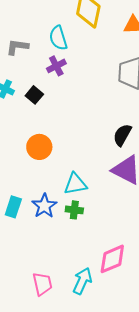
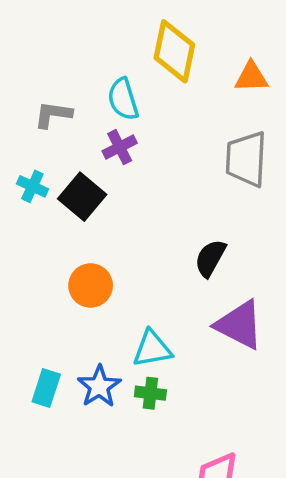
black square: (34, 95) -> (82, 197), size x1.5
black semicircle: (122, 135) -> (210, 258), moved

